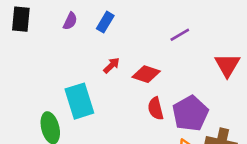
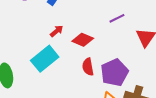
purple line: (180, 35) -> (117, 18), moved
cyan rectangle: (79, 101) -> (45, 59), moved, turned 64

